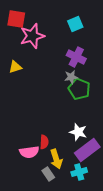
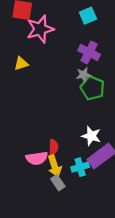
yellow arrow: (56, 159) -> (55, 166), moved
cyan cross: (79, 172) -> (80, 167), moved

